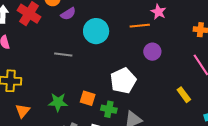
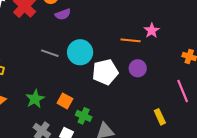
cyan circle: (96, 31) -> (80, 52), moved
white pentagon: (123, 81) -> (105, 72), moved
green star: (58, 102) -> (35, 99), turned 30

